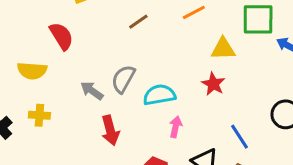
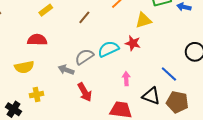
red semicircle: (61, 36) -> (37, 40), turned -42
gray semicircle: (123, 79) -> (84, 57), turned 42
red star: (213, 84) -> (133, 43), moved
cyan semicircle: (159, 95) -> (108, 49), moved

